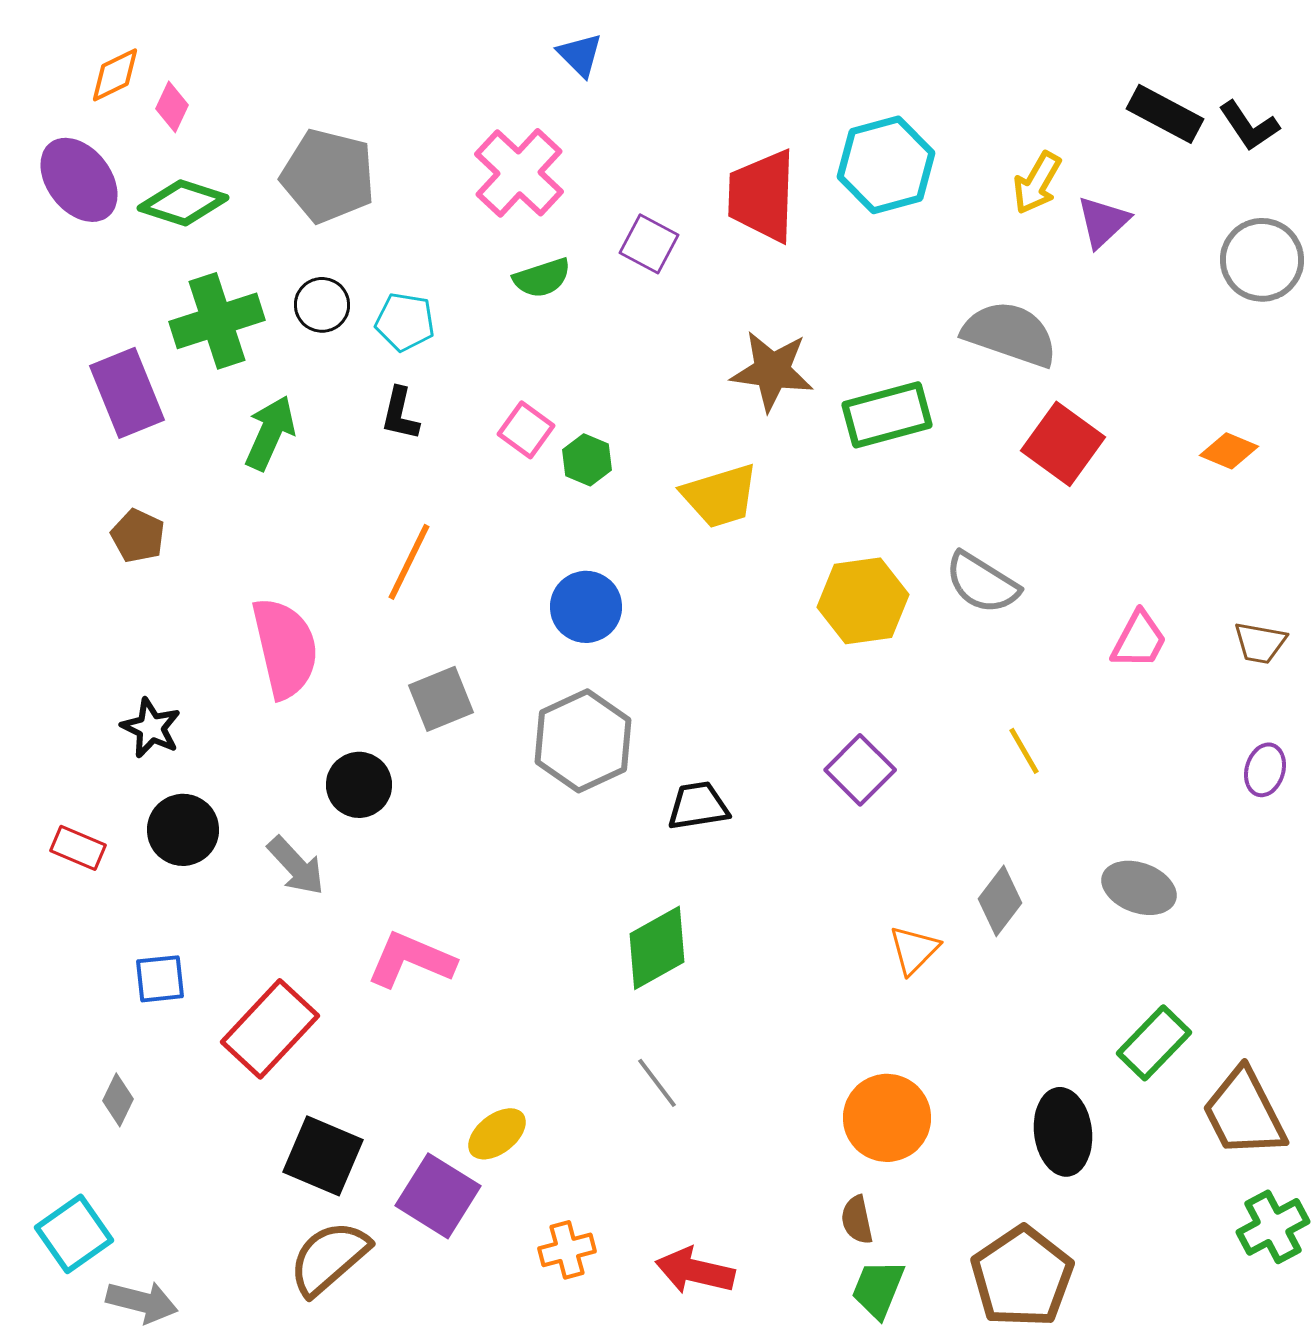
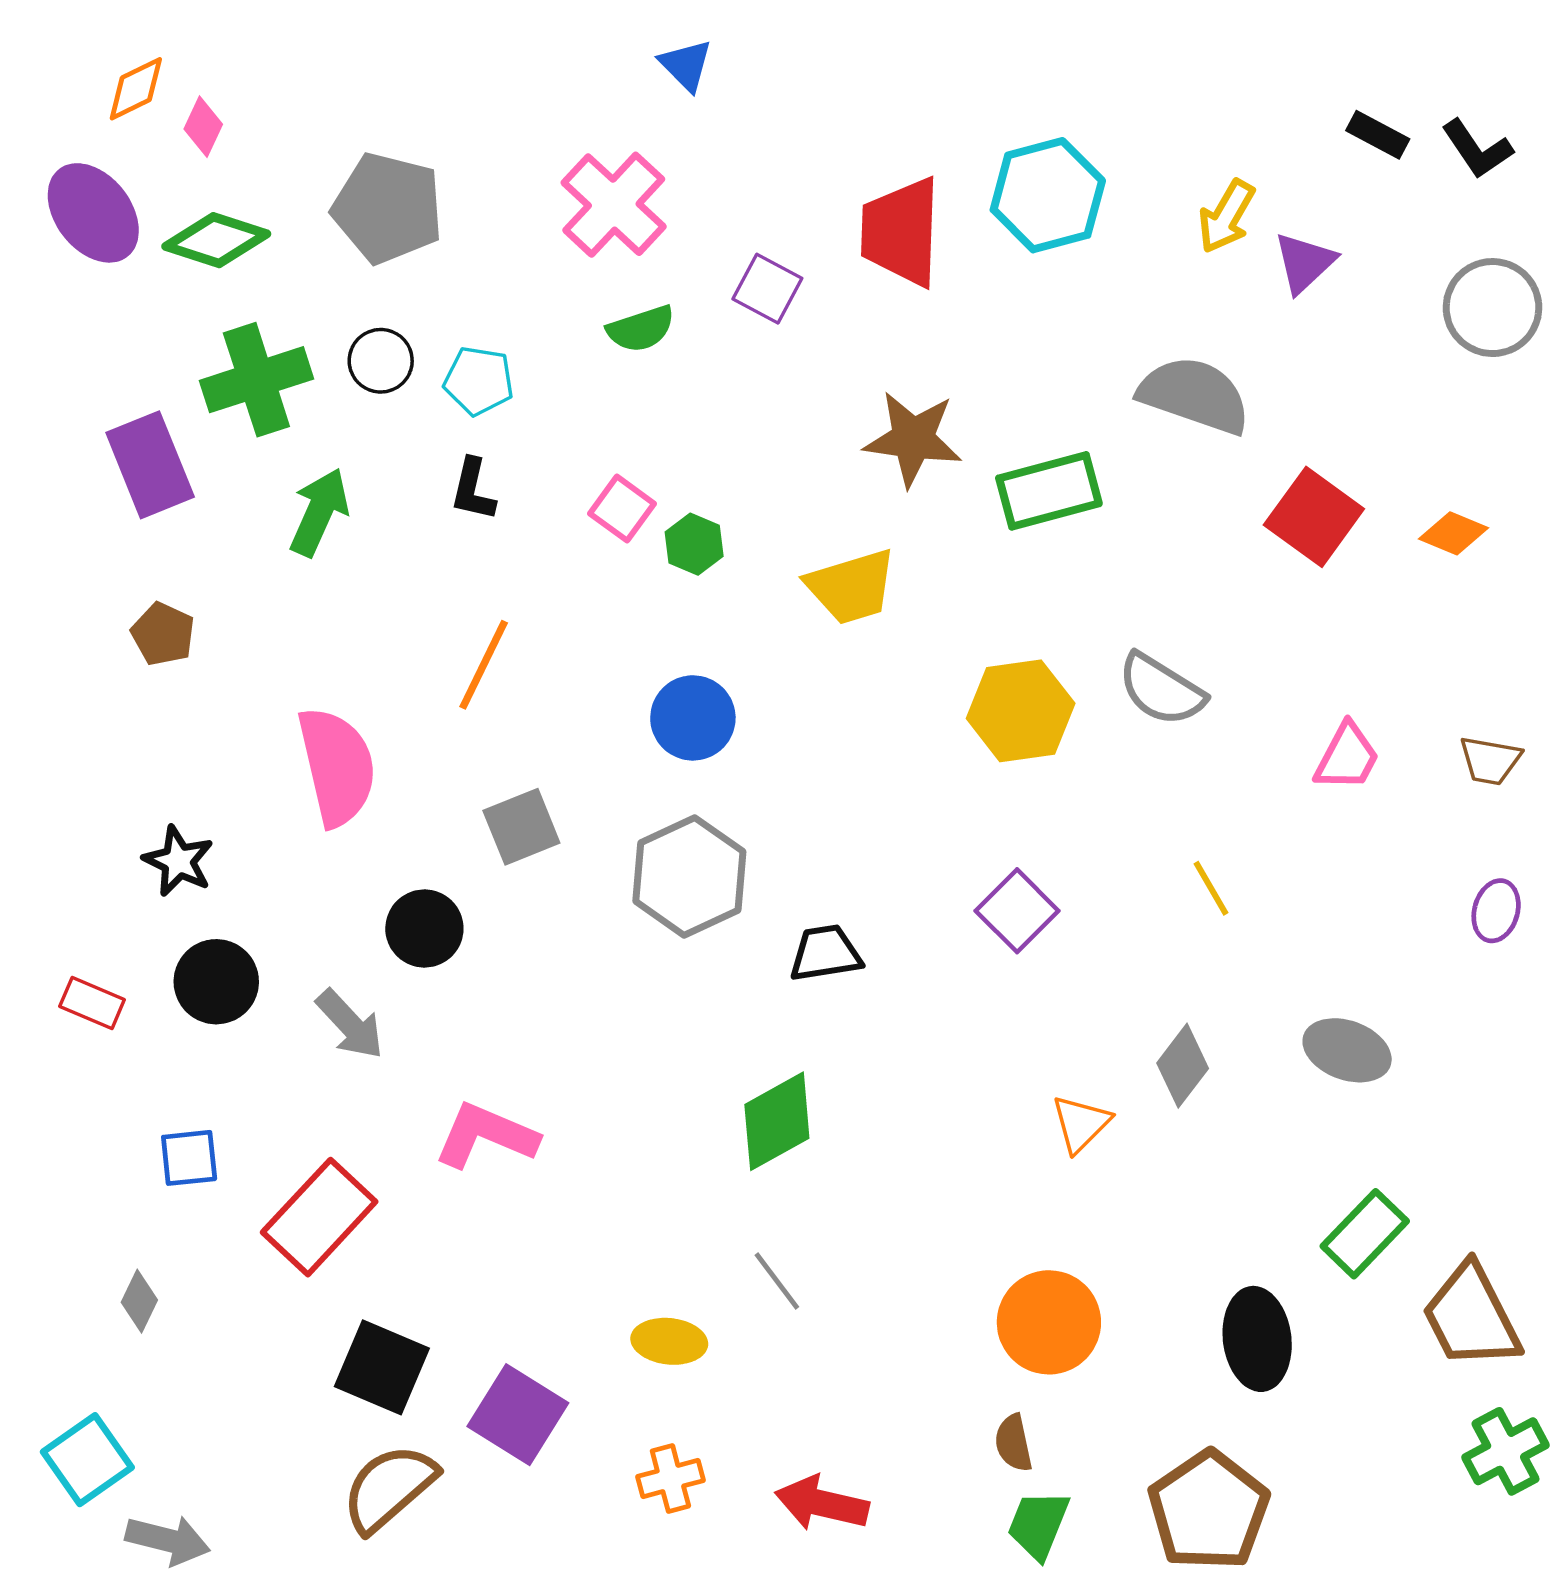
black rectangle: (1165, 114) -> (1378, 135), size x0.7
red square: (1063, 444) -> (1314, 517), moved
yellow ellipse: (497, 1134) -> (669, 1341), moved, turned 44

